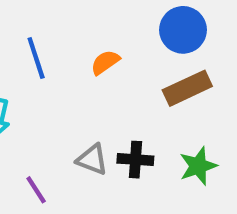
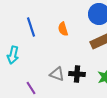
orange semicircle: (105, 62) -> (63, 29), turned -72

